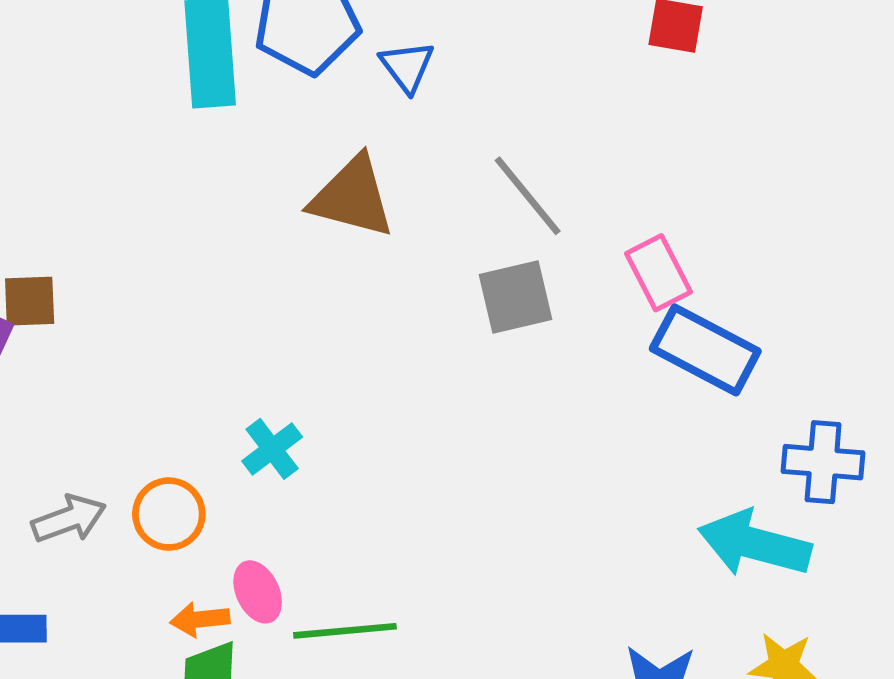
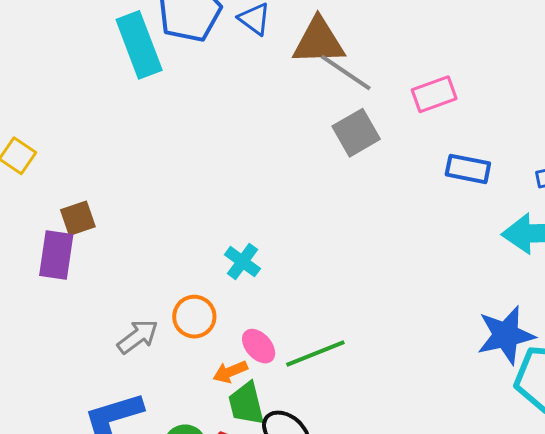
brown triangle: (352, 197) -> (319, 41), moved
pink rectangle: (659, 273) -> (434, 94), turned -66
blue rectangle: (705, 350) -> (468, 169), moved, size x0.7

